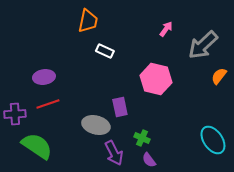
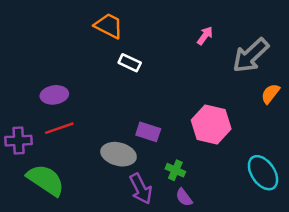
orange trapezoid: (88, 21) -> (109, 26), turned -75
pink hexagon: (156, 79) -> (211, 125), moved
purple rectangle: (120, 107) -> (148, 132), turned -60

